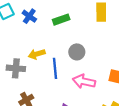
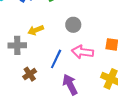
blue line: (55, 68) -> (56, 59), moved, turned 36

